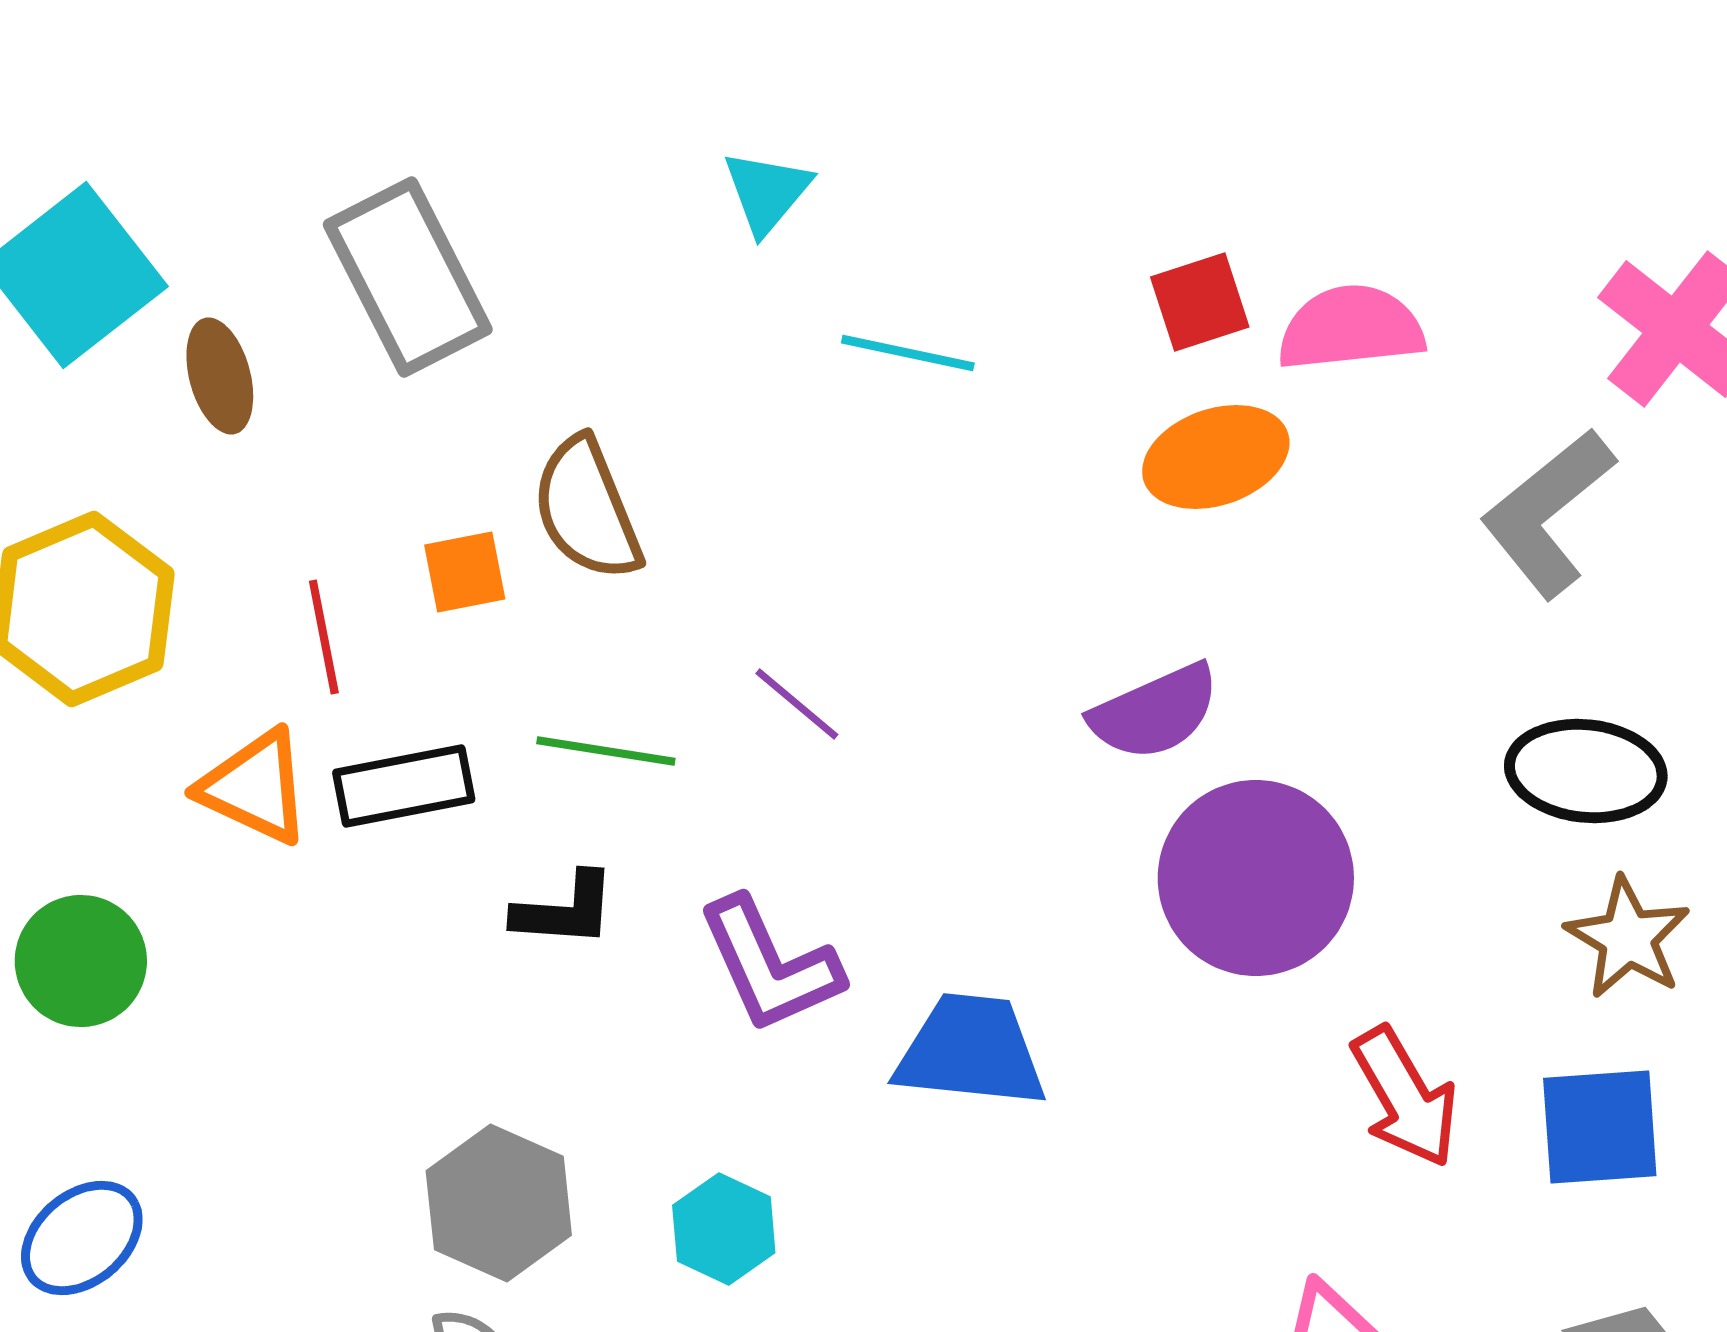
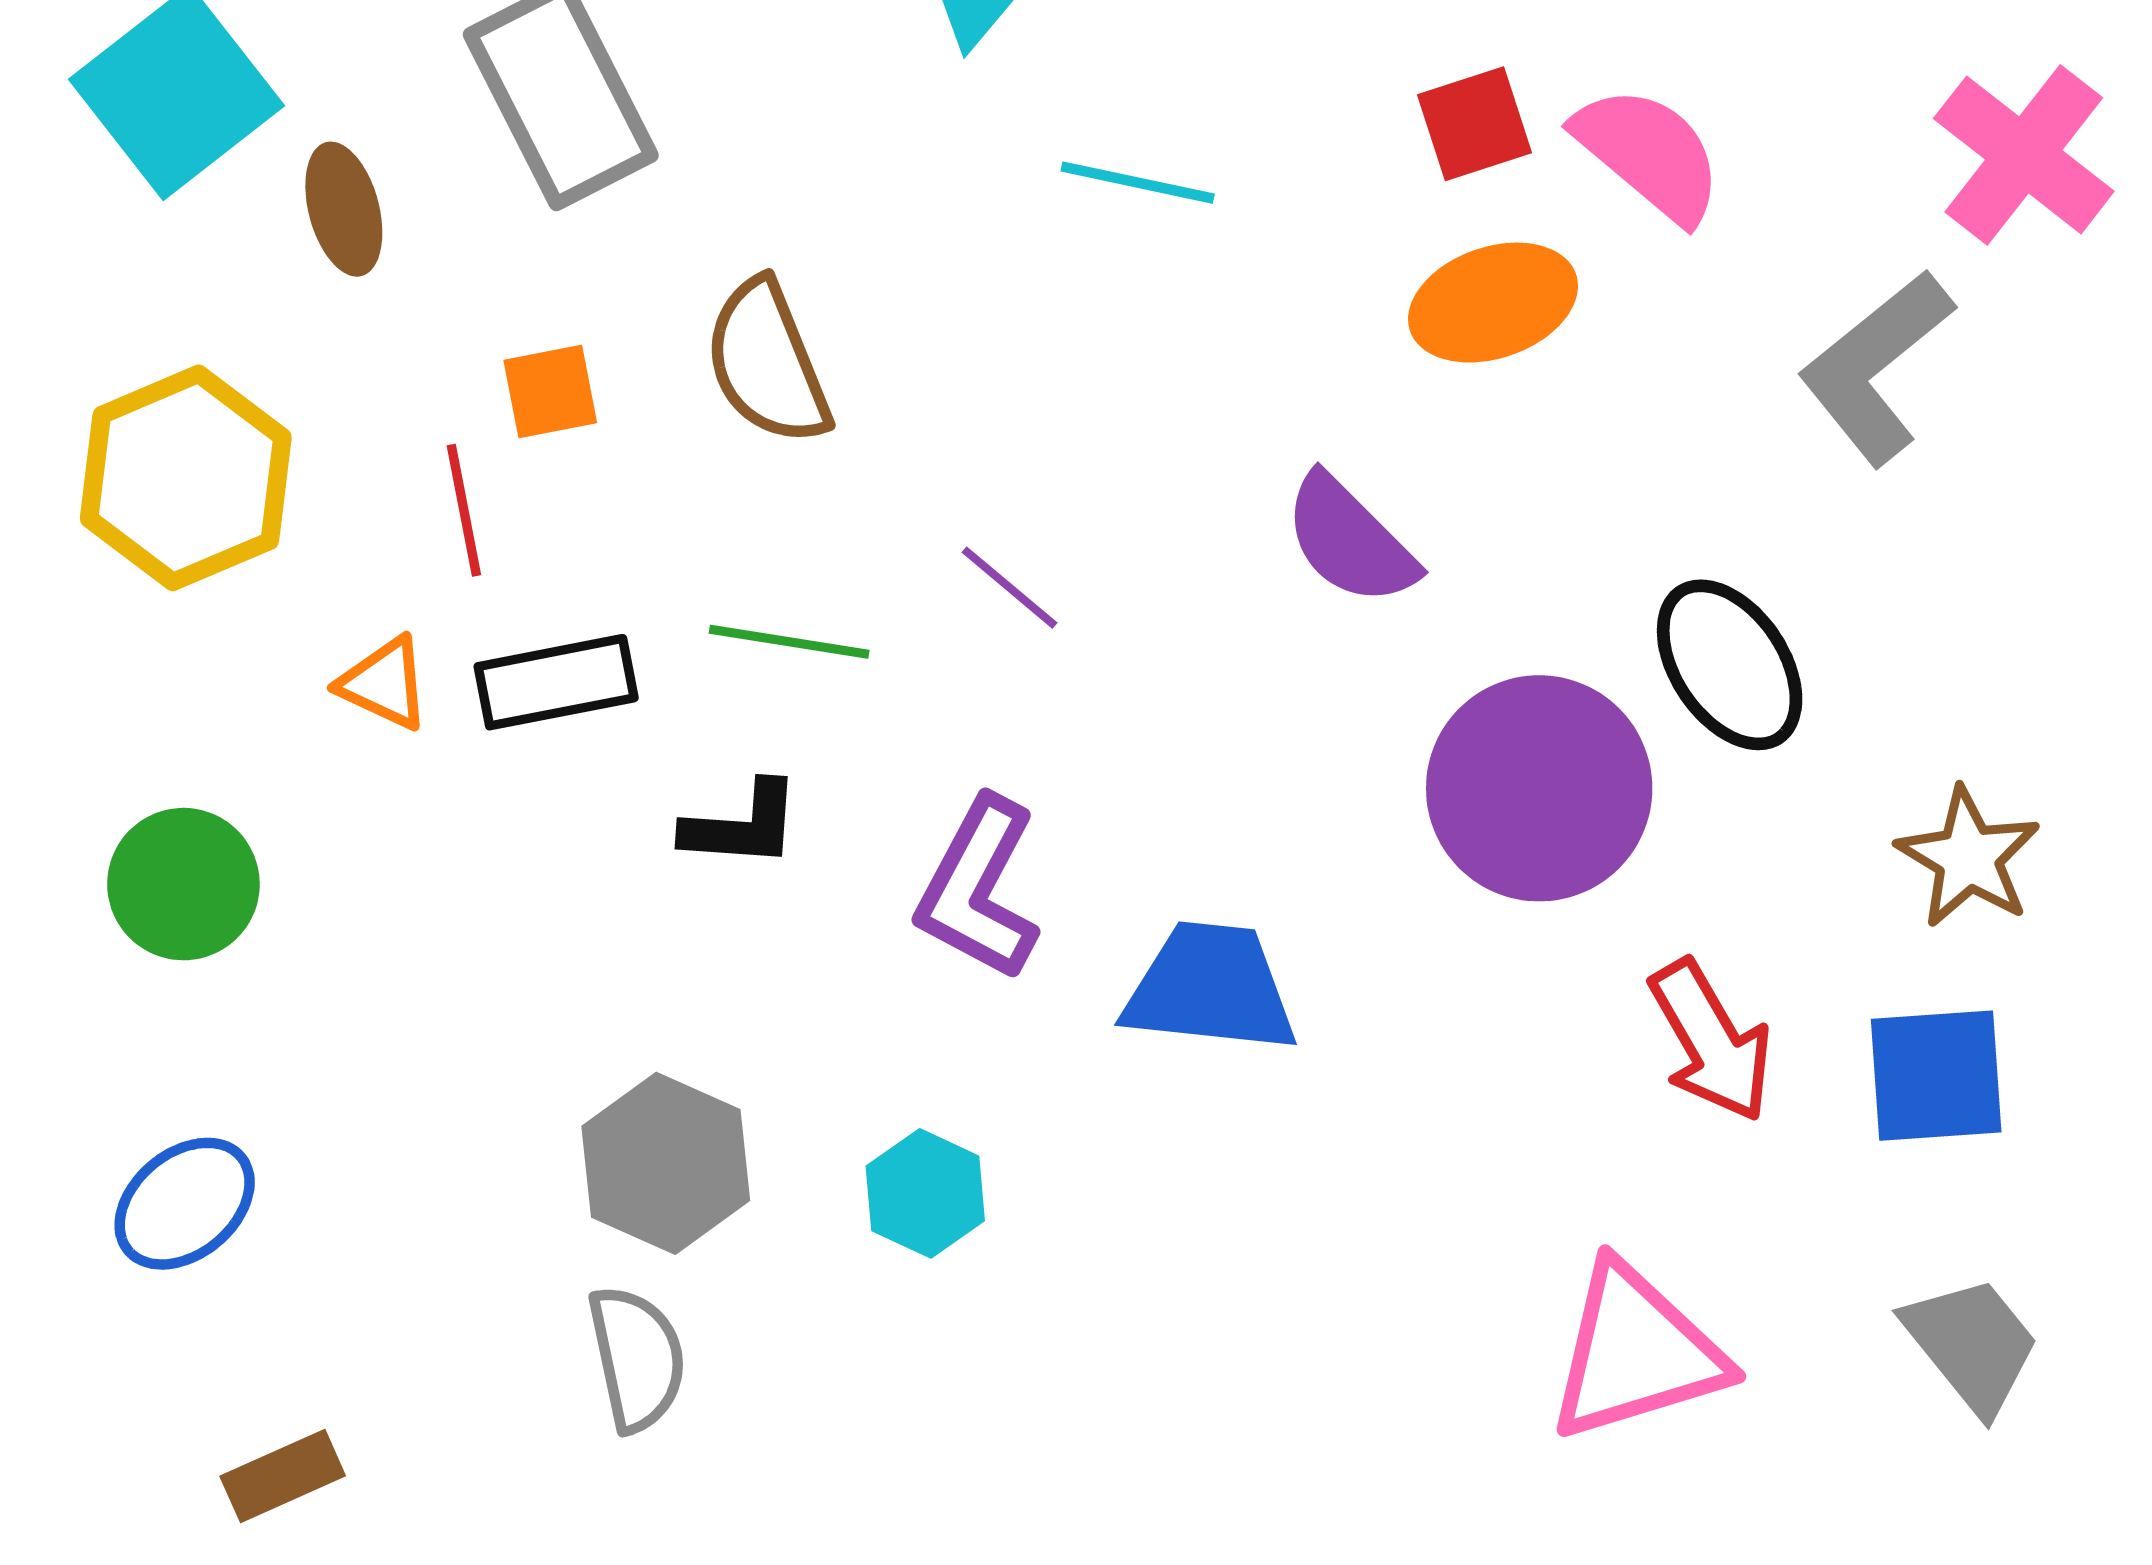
pink semicircle: (1351, 328) -> (1649, 154), turned 46
orange square: (465, 572) -> (550, 391), moved
purple semicircle: (1155, 712) -> (1350, 540), moved, turned 69
black ellipse: (1586, 771) -> (1730, 665), moved, turned 50
orange triangle: (255, 787) -> (384, 683), size x0.7
purple L-shape: (770, 965) -> (978, 889), turned 52

